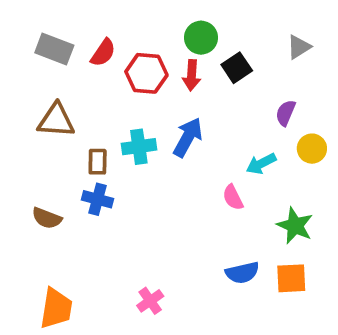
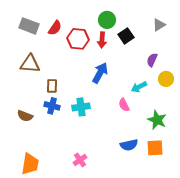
cyan cross: (139, 147) -> (81, 107), moved

